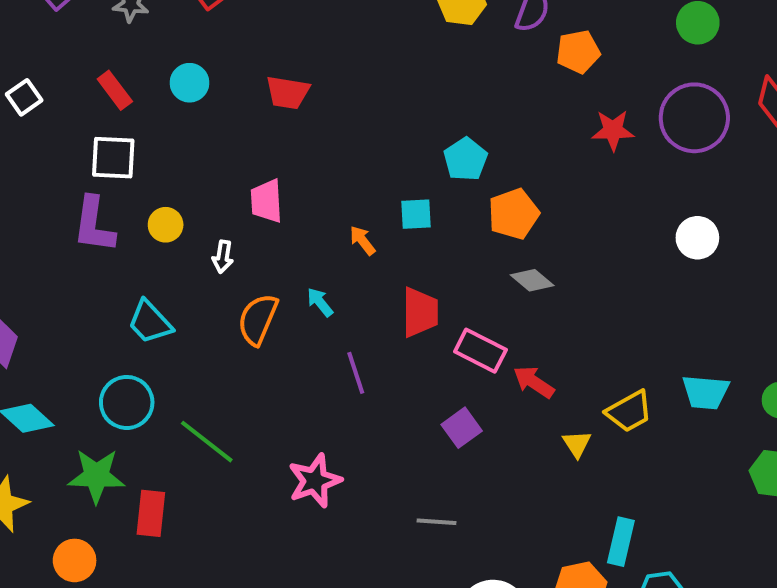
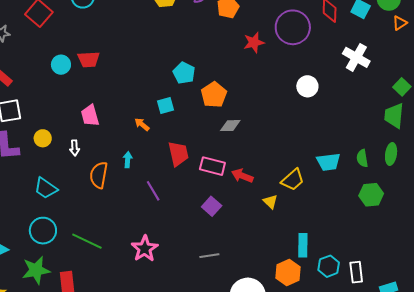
cyan circle: (190, 83) -> (61, 65), moved
gray diamond: (532, 280) -> (230, 126), turned -30
cyan arrow: (320, 302) -> (128, 160), turned 56

